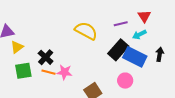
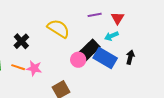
purple line: (121, 24) -> (95, 15), moved
black cross: (46, 57) -> (21, 41), moved
pink circle: (125, 81) -> (78, 60), moved

